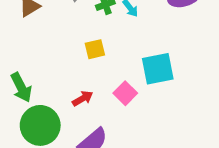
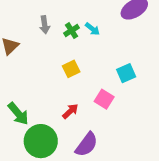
cyan square: (158, 69) -> (126, 73), size x0.7

